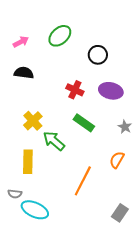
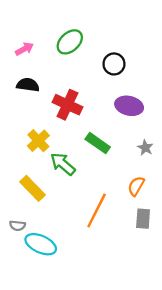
red cross: (75, 90) -> (67, 105), moved, size x1.4
yellow rectangle: (28, 162) -> (33, 188), turned -45
gray rectangle: (120, 213) -> (143, 219), moved, turned -30

